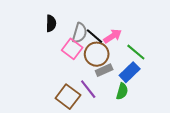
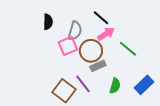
black line: (95, 36) -> (101, 18), moved
pink square: (72, 49) -> (68, 46), turned 30
blue rectangle: (130, 72) -> (144, 85), moved

